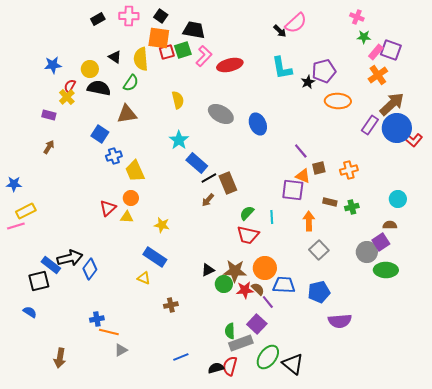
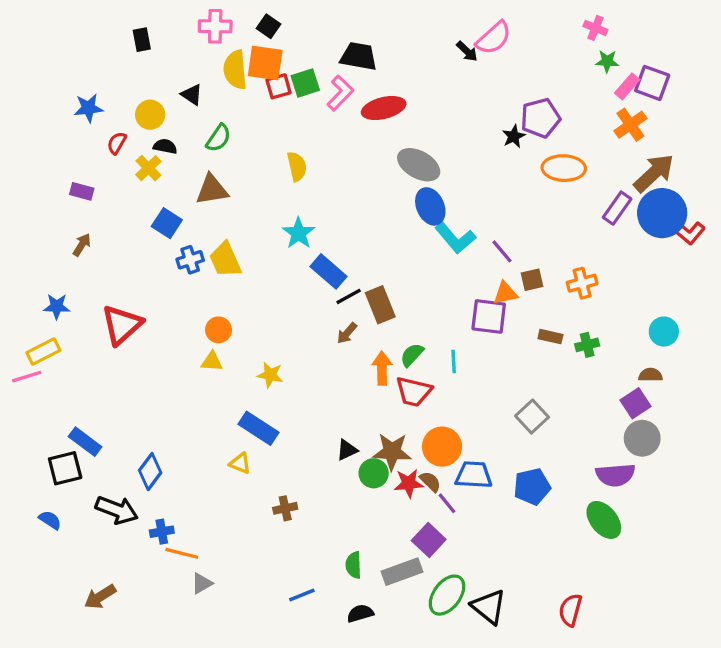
black rectangle: (98, 19) -> (142, 40), moved, turned -72
black trapezoid: (194, 30) -> (359, 56), moved
yellow semicircle: (141, 59) -> (235, 70), moved
cyan L-shape: (282, 68) -> (455, 238), moved, turned -30
black semicircle: (99, 88) -> (165, 146), size x0.6
yellow cross: (67, 97) -> (148, 168), moved
gray ellipse: (221, 114) -> (419, 165), moved
yellow trapezoid: (135, 171) -> (225, 260), moved
orange triangle: (303, 176) -> (505, 293), turned -35
blue star: (14, 184) -> (57, 306), moved
red triangle: (108, 208) -> (122, 325), moved, size x1.5
orange arrow: (309, 221) -> (382, 368), moved
gray circle: (367, 252) -> (642, 438), moved
black arrow: (70, 258) -> (117, 510), moved, turned 35
blue diamond: (90, 269) -> (150, 472), moved
green ellipse: (386, 270) -> (604, 520), moved, turned 50
purple semicircle: (340, 321) -> (615, 475), moved
green semicircle: (230, 331) -> (354, 565), moved
brown arrow: (60, 358) -> (100, 597), turned 48
red semicircle: (230, 366) -> (570, 610), moved

